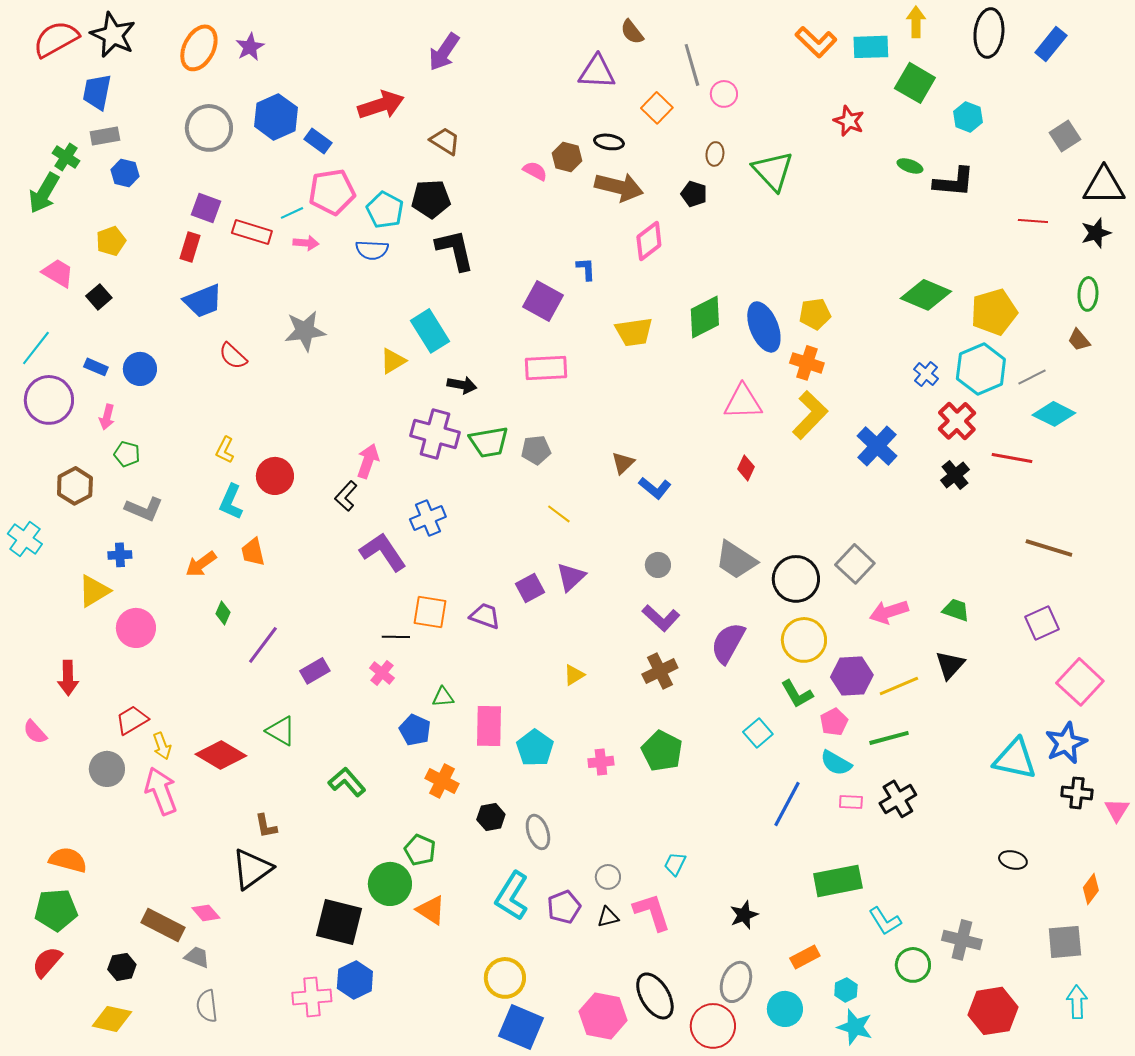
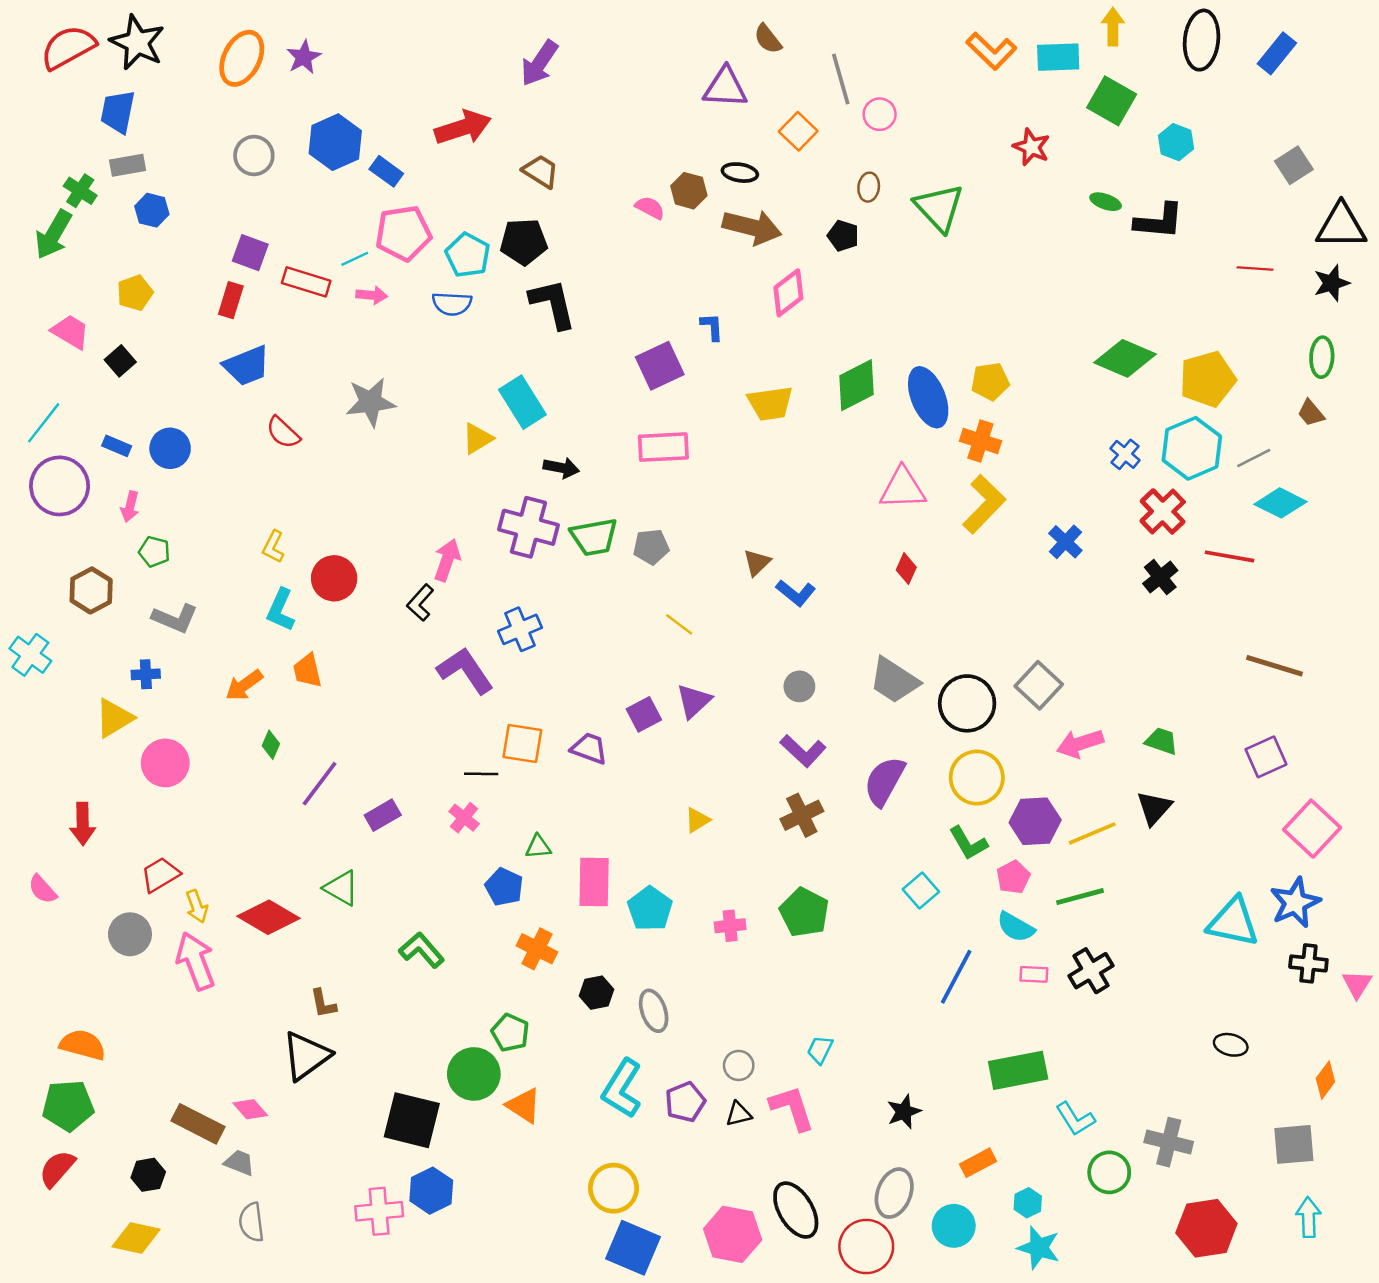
gray circle: (209, 128) -> (254, 156), size x0.7
purple square: (543, 301) -> (660, 366), turned 36
blue cross: (877, 446) -> (1065, 542), size x0.7

